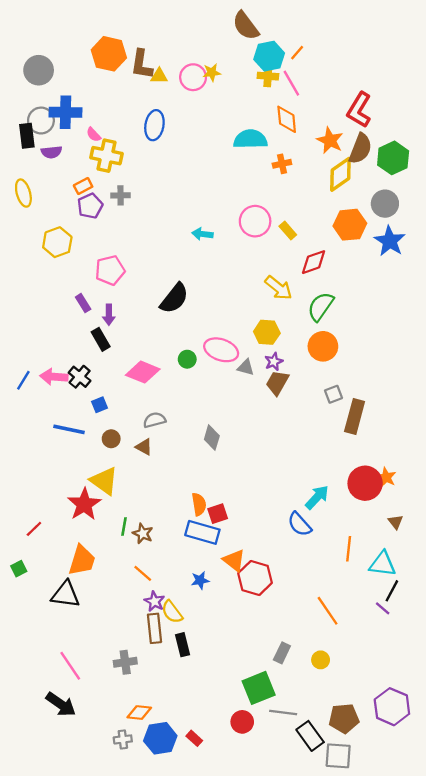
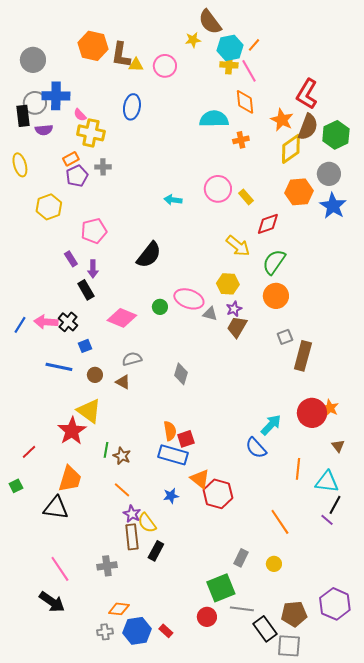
yellow star: (212, 73) -> (193, 40), moved
black rectangle: (183, 645) -> (156, 551), turned 42

